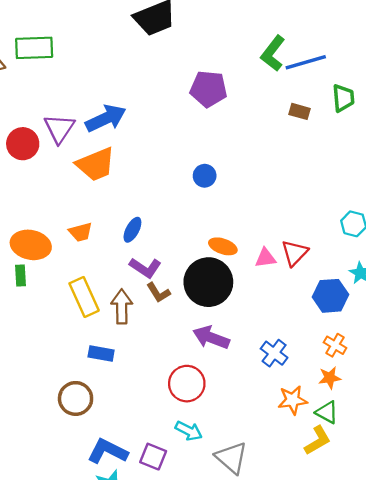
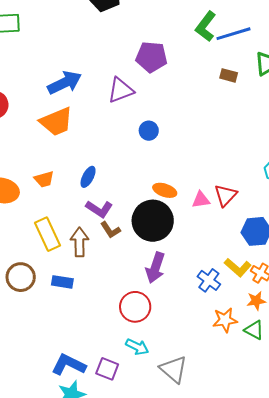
purple triangle: (59, 129) -> (121, 90), moved, turned 36
purple arrow: (211, 338) -> (155, 268), turned -92
brown circle: (76, 398) -> (21, 277), moved
yellow L-shape: (318, 440) -> (238, 267), moved, turned 72

